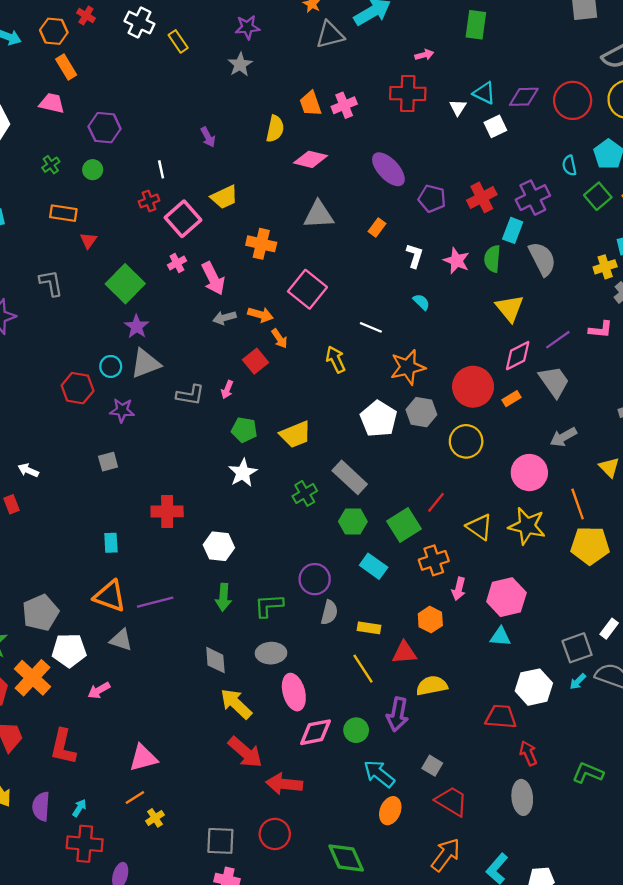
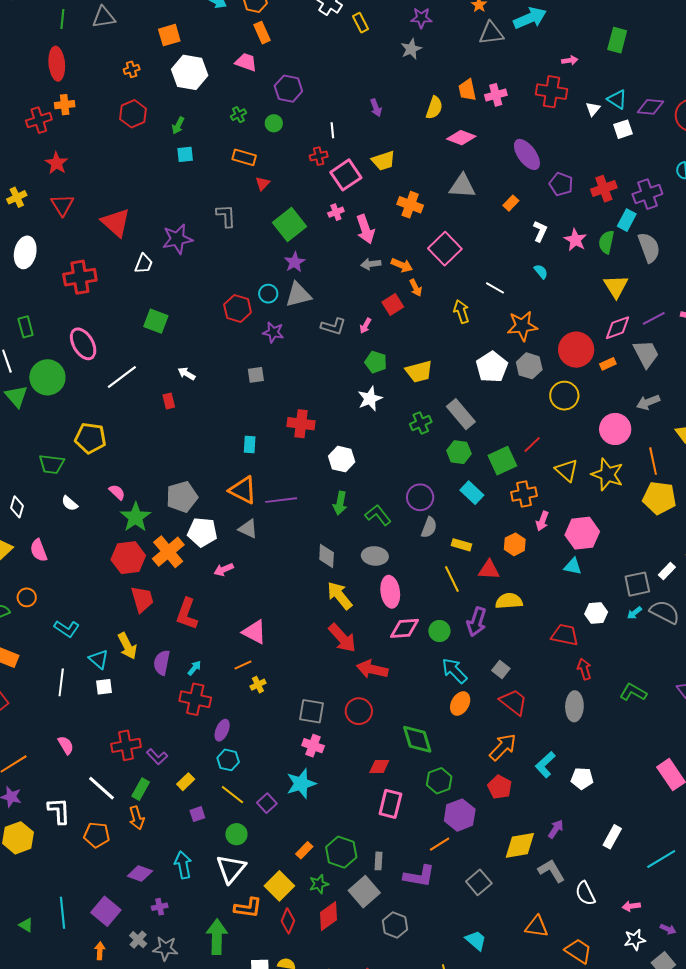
green L-shape: (269, 606) -> (378, 515), turned 48
white hexagon: (534, 687) -> (596, 613), size x0.7
pink triangle: (143, 758) -> (254, 632), turned 36

